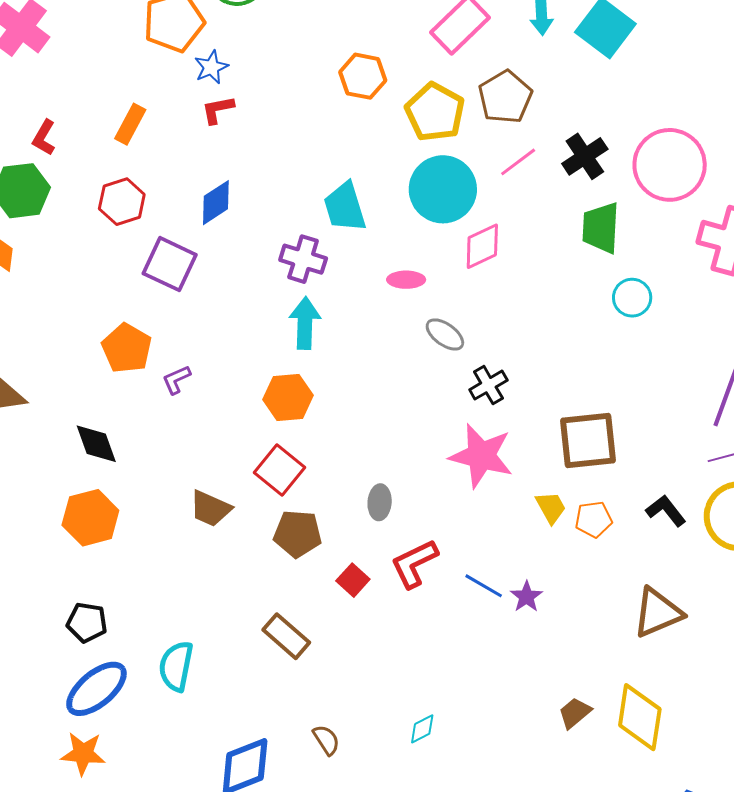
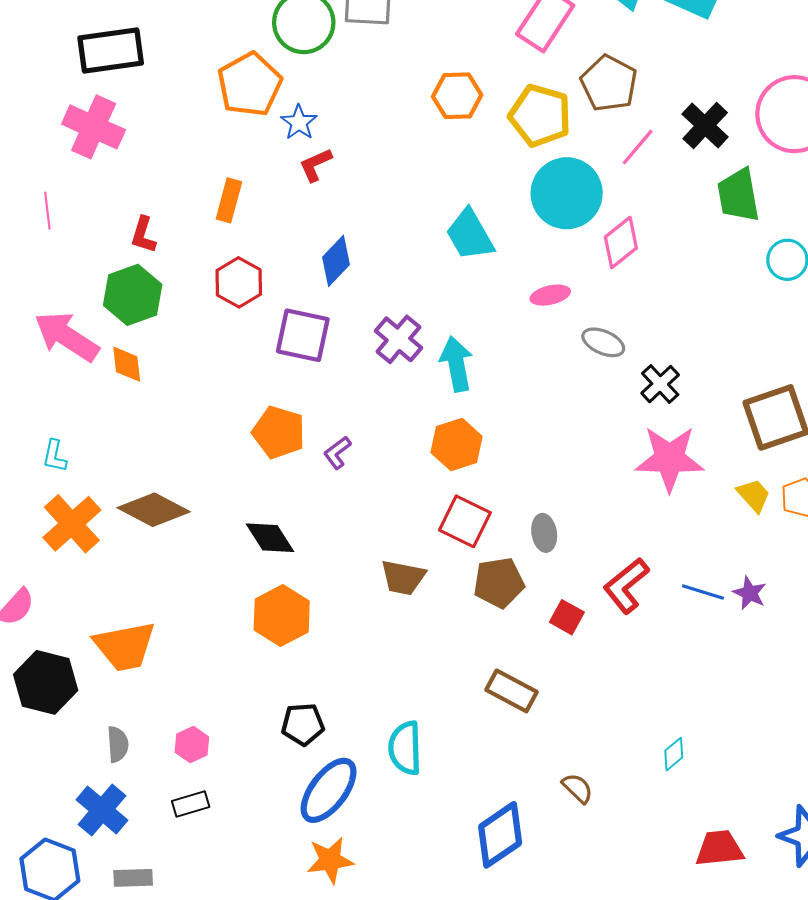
purple cross: (303, 259) -> (398, 339), moved, turned 36
gray ellipse: (380, 502) -> (544, 533), moved

